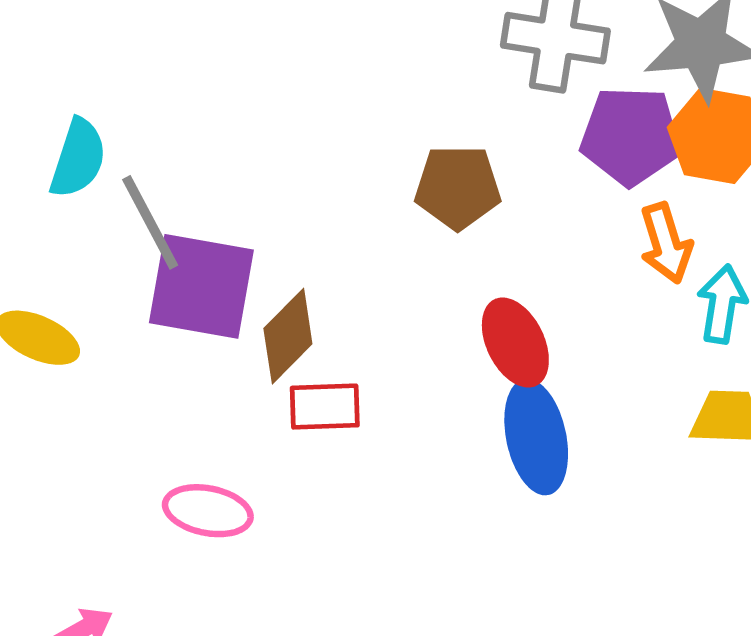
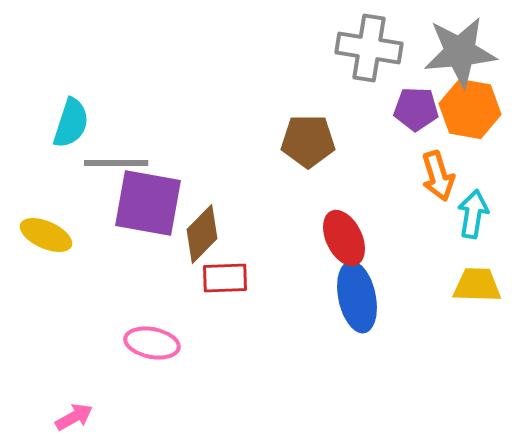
purple pentagon: (631, 136) -> (416, 109), size x0.7
gray line: (150, 222) -> (116, 163), turned -62

